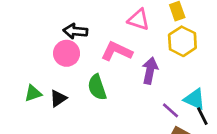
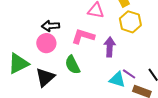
green triangle: (33, 93) -> (18, 64), moved, size x1.6
black triangle: (58, 98) -> (45, 77), size x1.5
cyan triangle: (195, 99) -> (117, 80), moved

